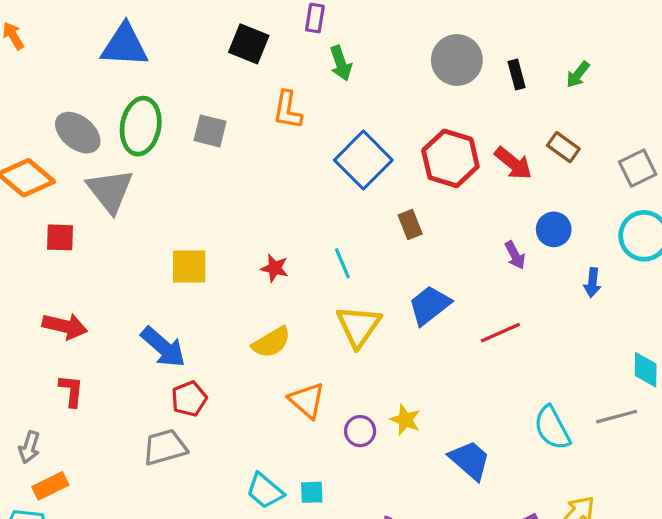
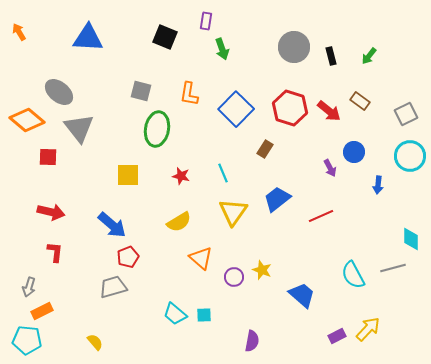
orange L-shape: (287, 110) -> (189, 94), moved
green ellipse: (141, 126) -> (157, 129), moved
brown rectangle: (410, 225) -> (265, 149), turned 54

